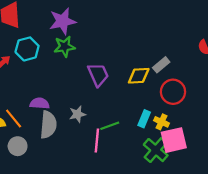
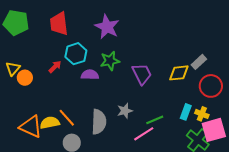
purple star: (63, 21) -> (107, 27), turned -30
green star: (64, 47) -> (110, 61), moved
purple semicircle: (40, 103) -> (90, 75), moved
pink line: (97, 140) -> (144, 134), turned 55

